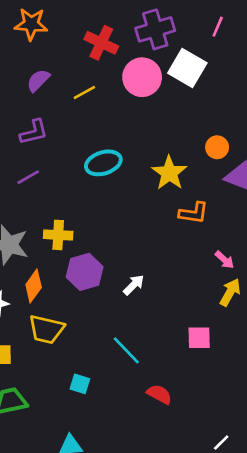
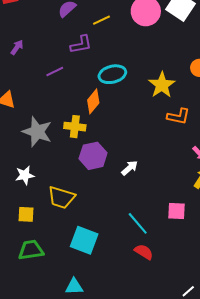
purple L-shape: (34, 132) -> (81, 44), moved
purple line: (28, 177) -> (55, 71), moved
orange diamond: (34, 286) -> (93, 101), moved
cyan line: (126, 350) -> (138, 223), moved
cyan square: (80, 384) -> (84, 240), size x1.8

